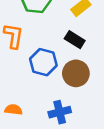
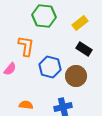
black rectangle: (75, 40) -> (84, 49), moved

